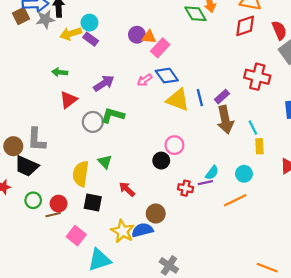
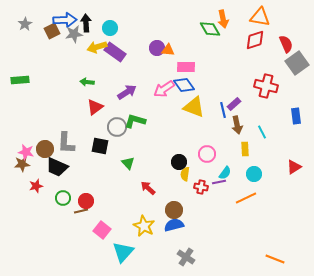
cyan circle: (89, 23) -> (110, 28), moved
purple rectangle: (91, 39) -> (115, 52), size x1.5
pink rectangle: (160, 48) -> (186, 67), moved, turned 48
pink arrow: (145, 80) -> (164, 89), size x1.5
blue line: (200, 98) -> (223, 110), moved
brown arrow: (225, 120) -> (237, 125), size x0.7
pink circle: (174, 145) -> (207, 154), moved
yellow rectangle: (259, 146) -> (245, 149), moved
yellow semicircle: (81, 174) -> (185, 174), moved, size x0.6
black square: (93, 202) -> (100, 146), moved
blue semicircle: (142, 230) -> (174, 225), moved
cyan triangle: (99, 260) -> (123, 252), turned -30

